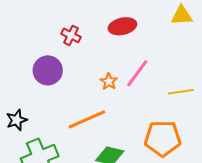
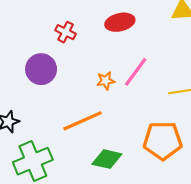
orange star: (109, 82) -> (106, 81), turned 30

